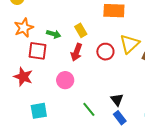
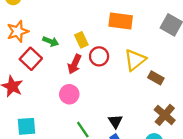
red square: (37, 51) -> (31, 59), turned 30
red circle: (105, 52) -> (99, 56), moved
pink circle: (65, 80) -> (69, 94), moved

